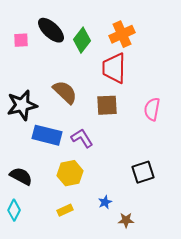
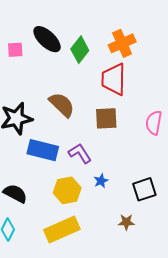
blue star: (105, 202) -> (101, 181), moved
yellow rectangle: (65, 210) -> (62, 229), size x2.0
brown star: (126, 220) -> (126, 222), moved

